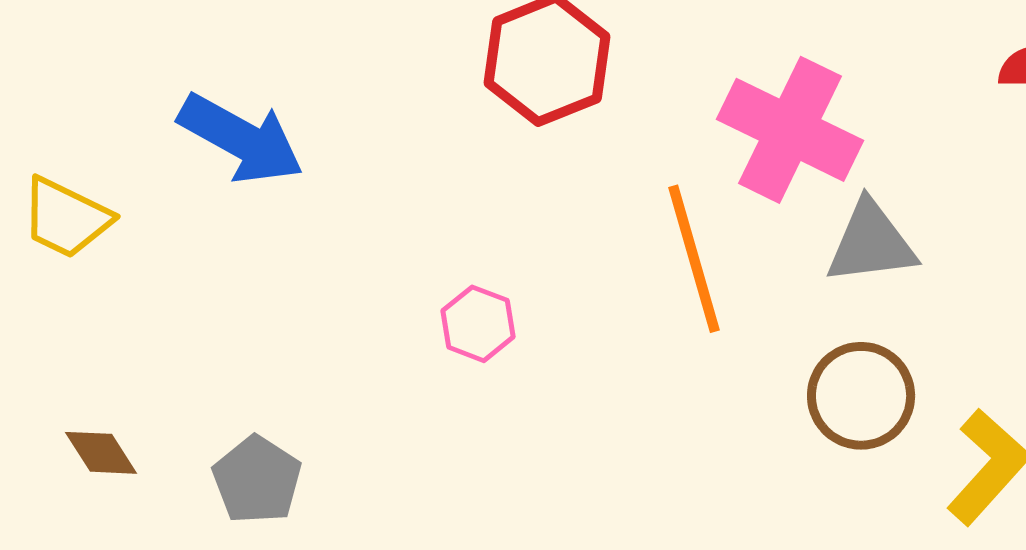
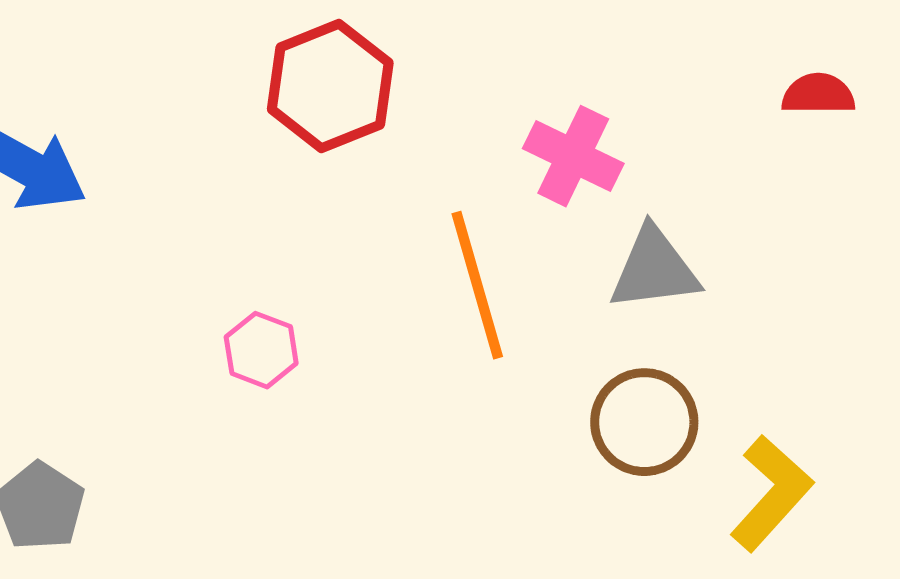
pink cross: (790, 130) -> (573, 156), size x0.7

